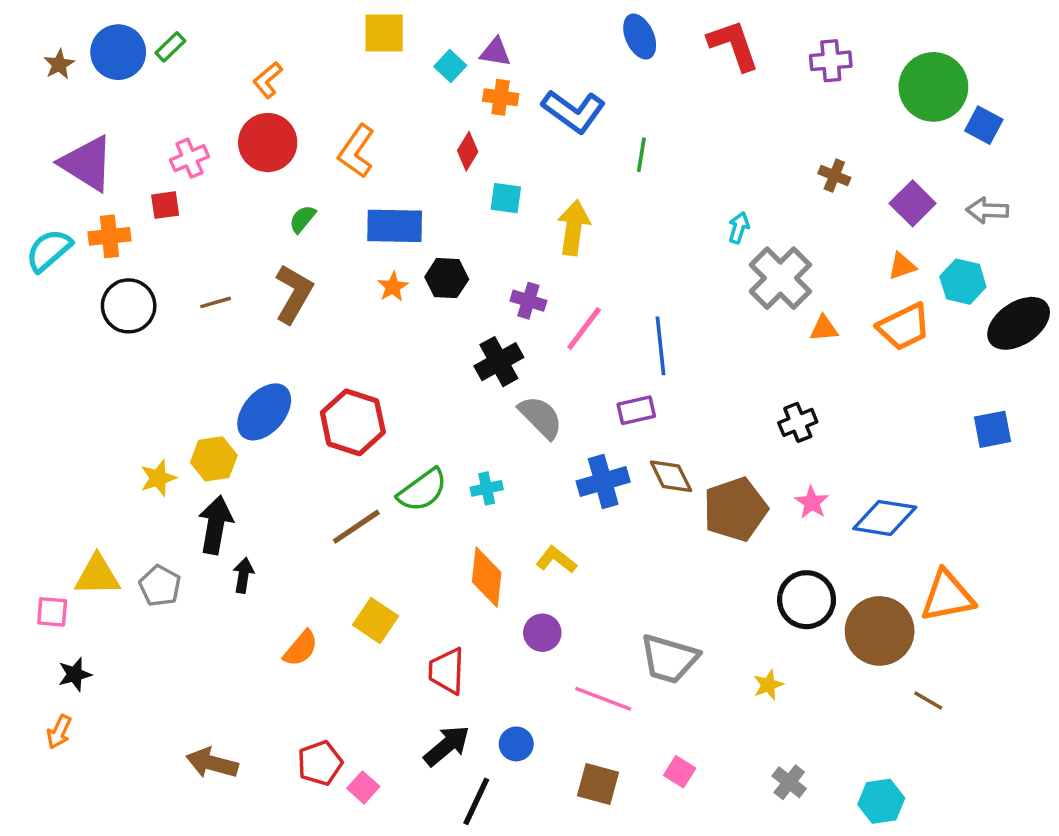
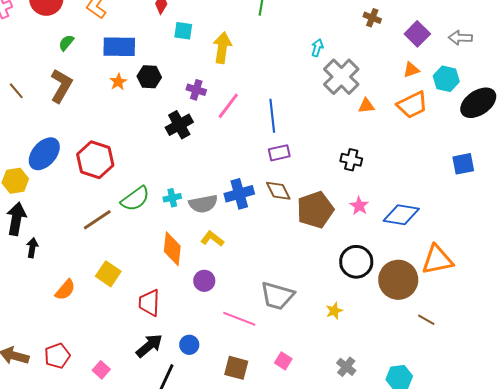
brown line: (216, 302) -> (16, 91), turned 66
purple rectangle: (636, 410) -> (279, 153), moved
gray semicircle: (541, 417) -> (203, 204), moved, turned 124
black cross: (798, 422) -> (351, 160), turned 35
red pentagon: (320, 763) -> (57, 356), moved

